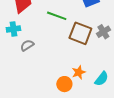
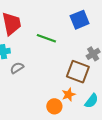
brown square: (80, 33) -> (78, 72), moved

